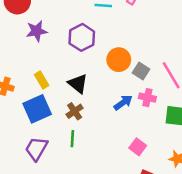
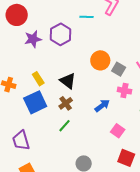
purple hexagon: (82, 37) -> (61, 34), moved
blue arrow: (123, 103) -> (102, 106), moved
green line: (72, 139) -> (64, 126), turned 40
purple trapezoid: (36, 149) -> (21, 140), moved, turned -45

